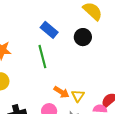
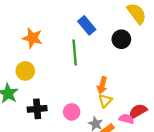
orange arrow: (61, 92) -> (102, 85), moved, turned 63

